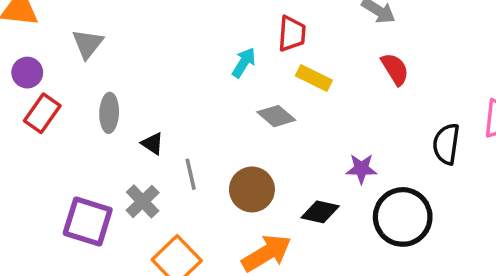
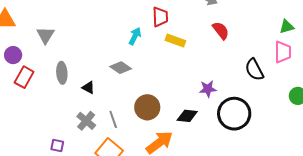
gray diamond: (276, 116) -> (121, 68), moved
black semicircle: (446, 144) -> (254, 70), turned -30
gray line: (191, 174) -> (113, 119), moved
purple square: (88, 221) -> (57, 145), moved, size x0.5

